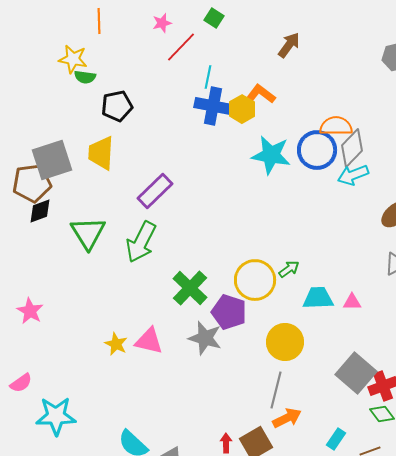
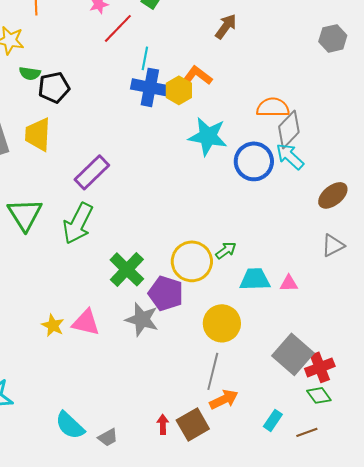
green semicircle: (85, 77) -> (30, 73), moved
blue circle: (317, 150) -> (254, 161), moved
cyan arrow: (353, 175) -> (290, 156), turned 64

